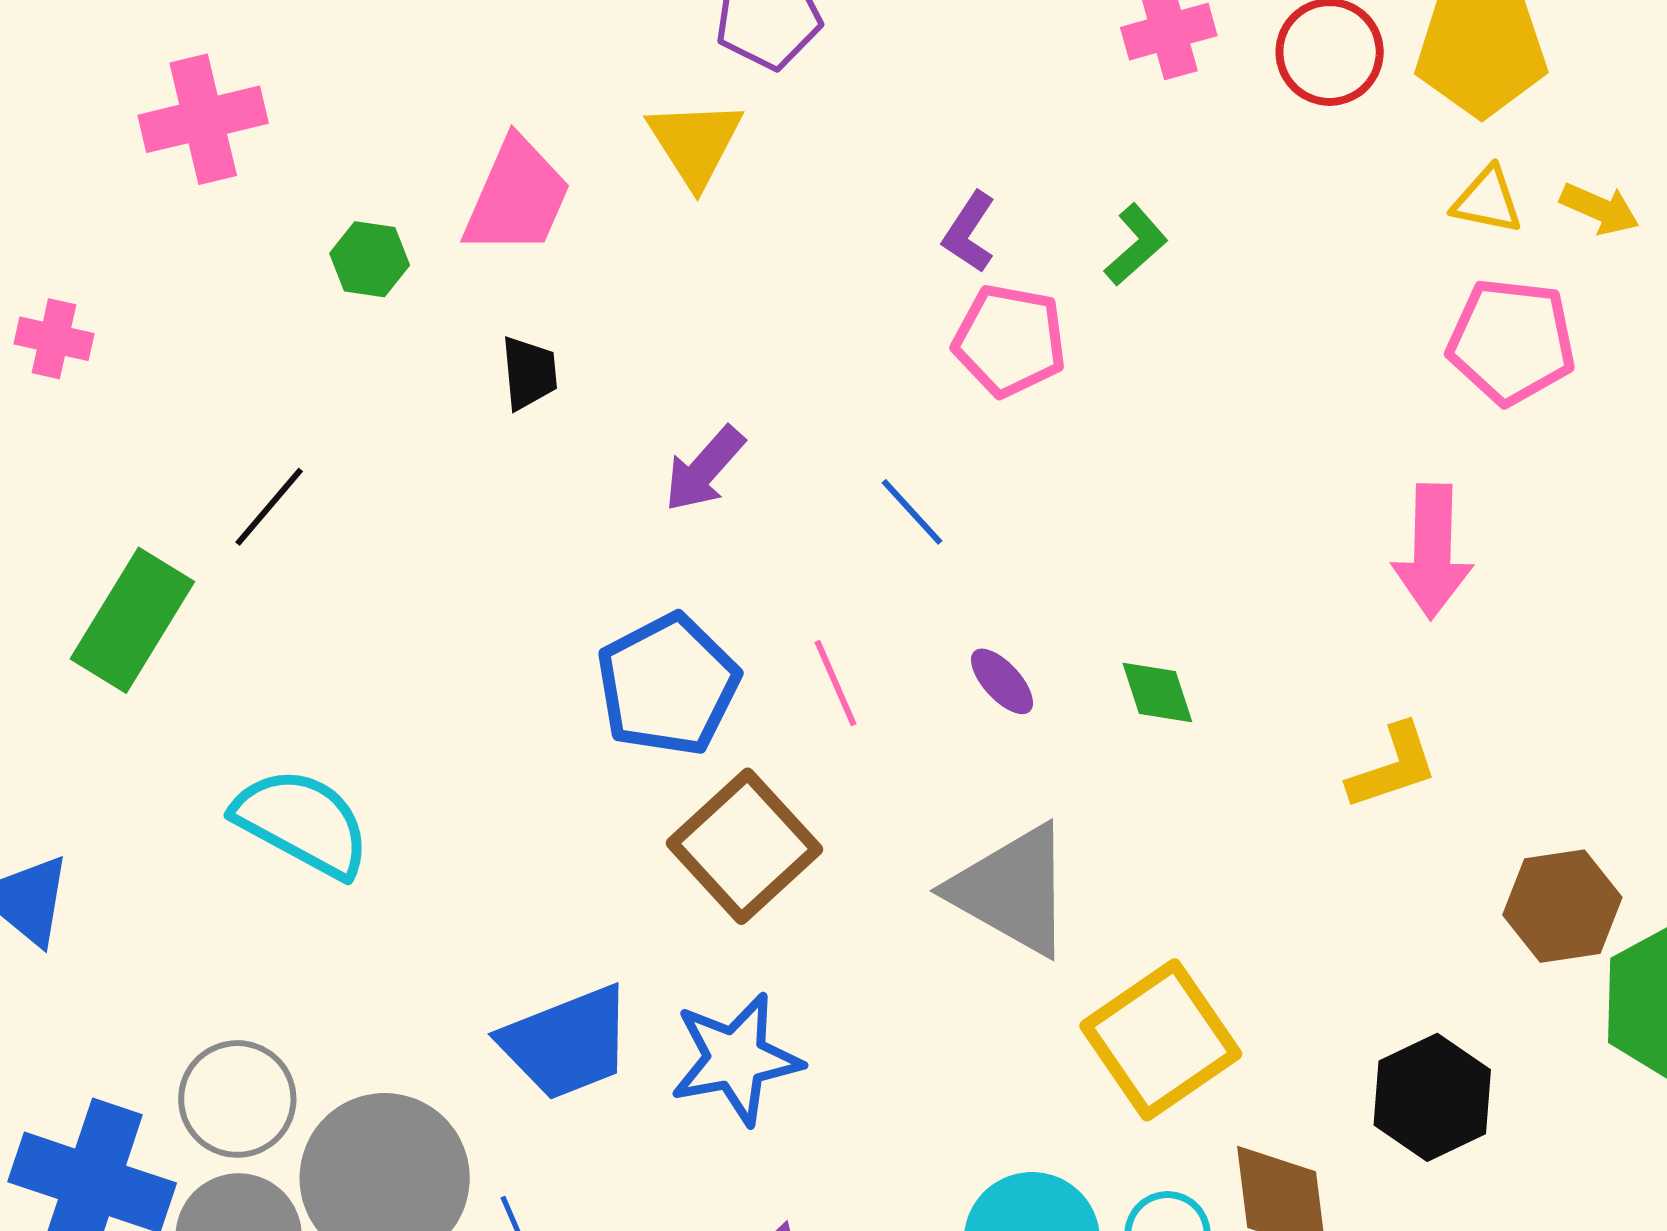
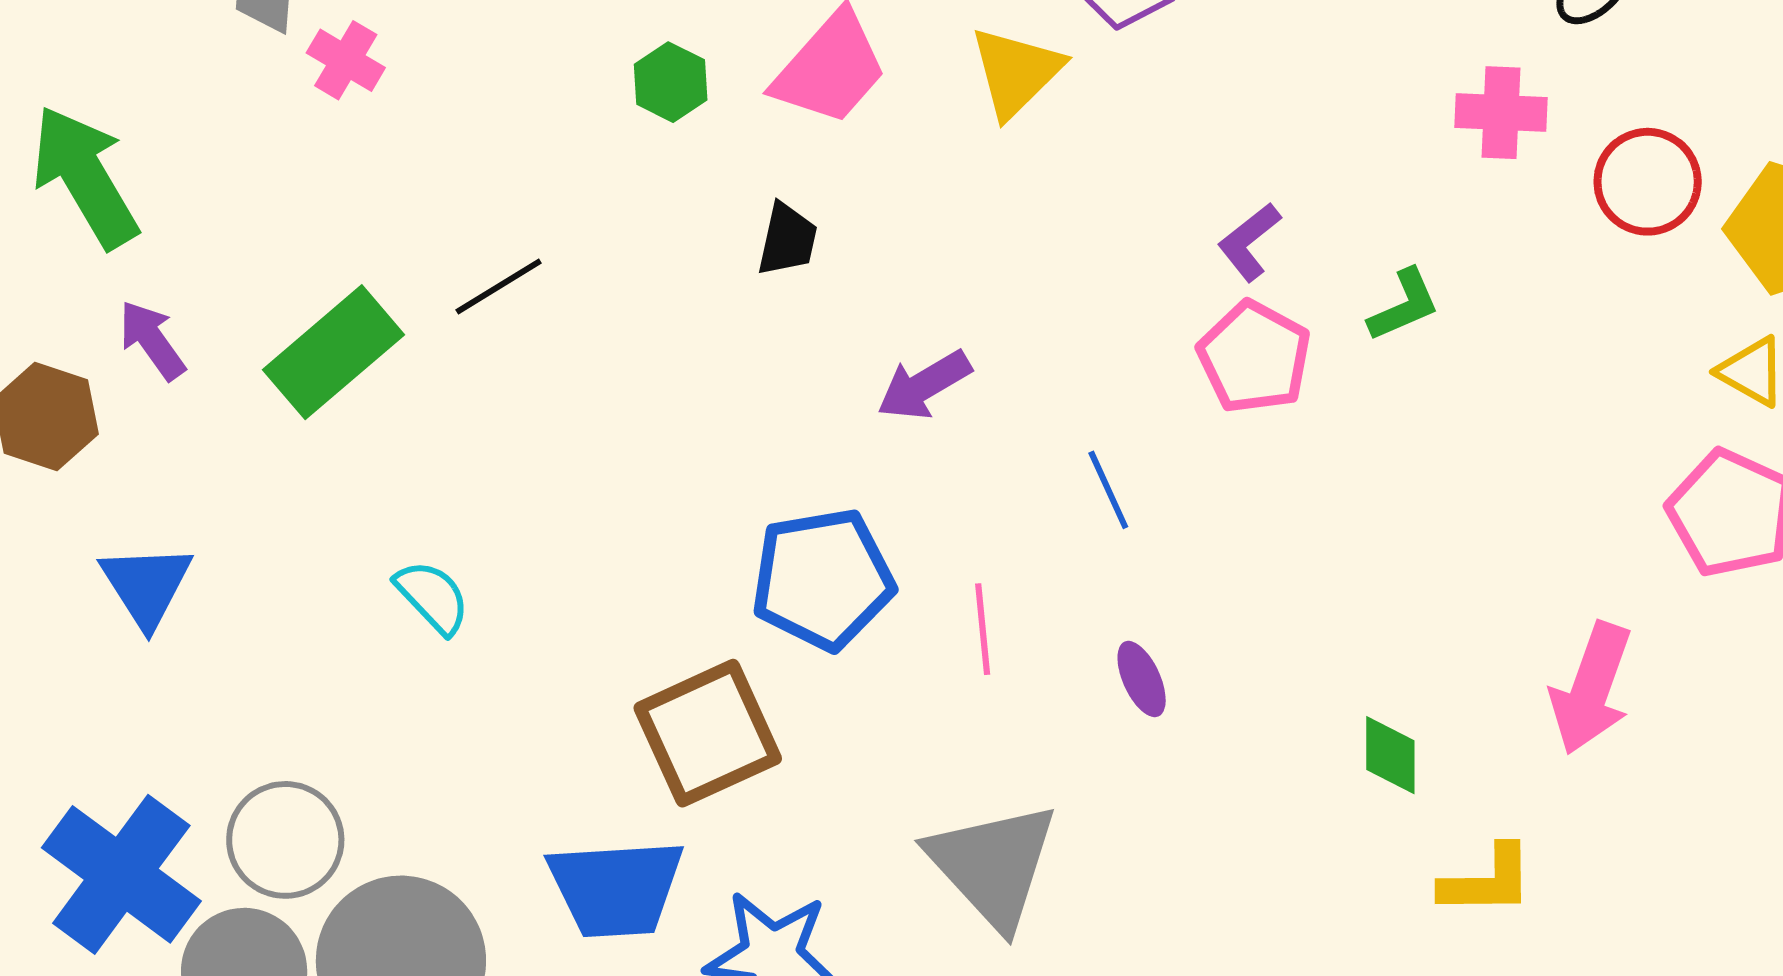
green diamond: (1157, 693) -> (1390, 755), moved
cyan semicircle: (302, 822) -> (432, 597), size x0.6
brown square: (745, 846) -> (708, 733), moved
gray triangle: (1012, 890) -> (993, 865), moved

